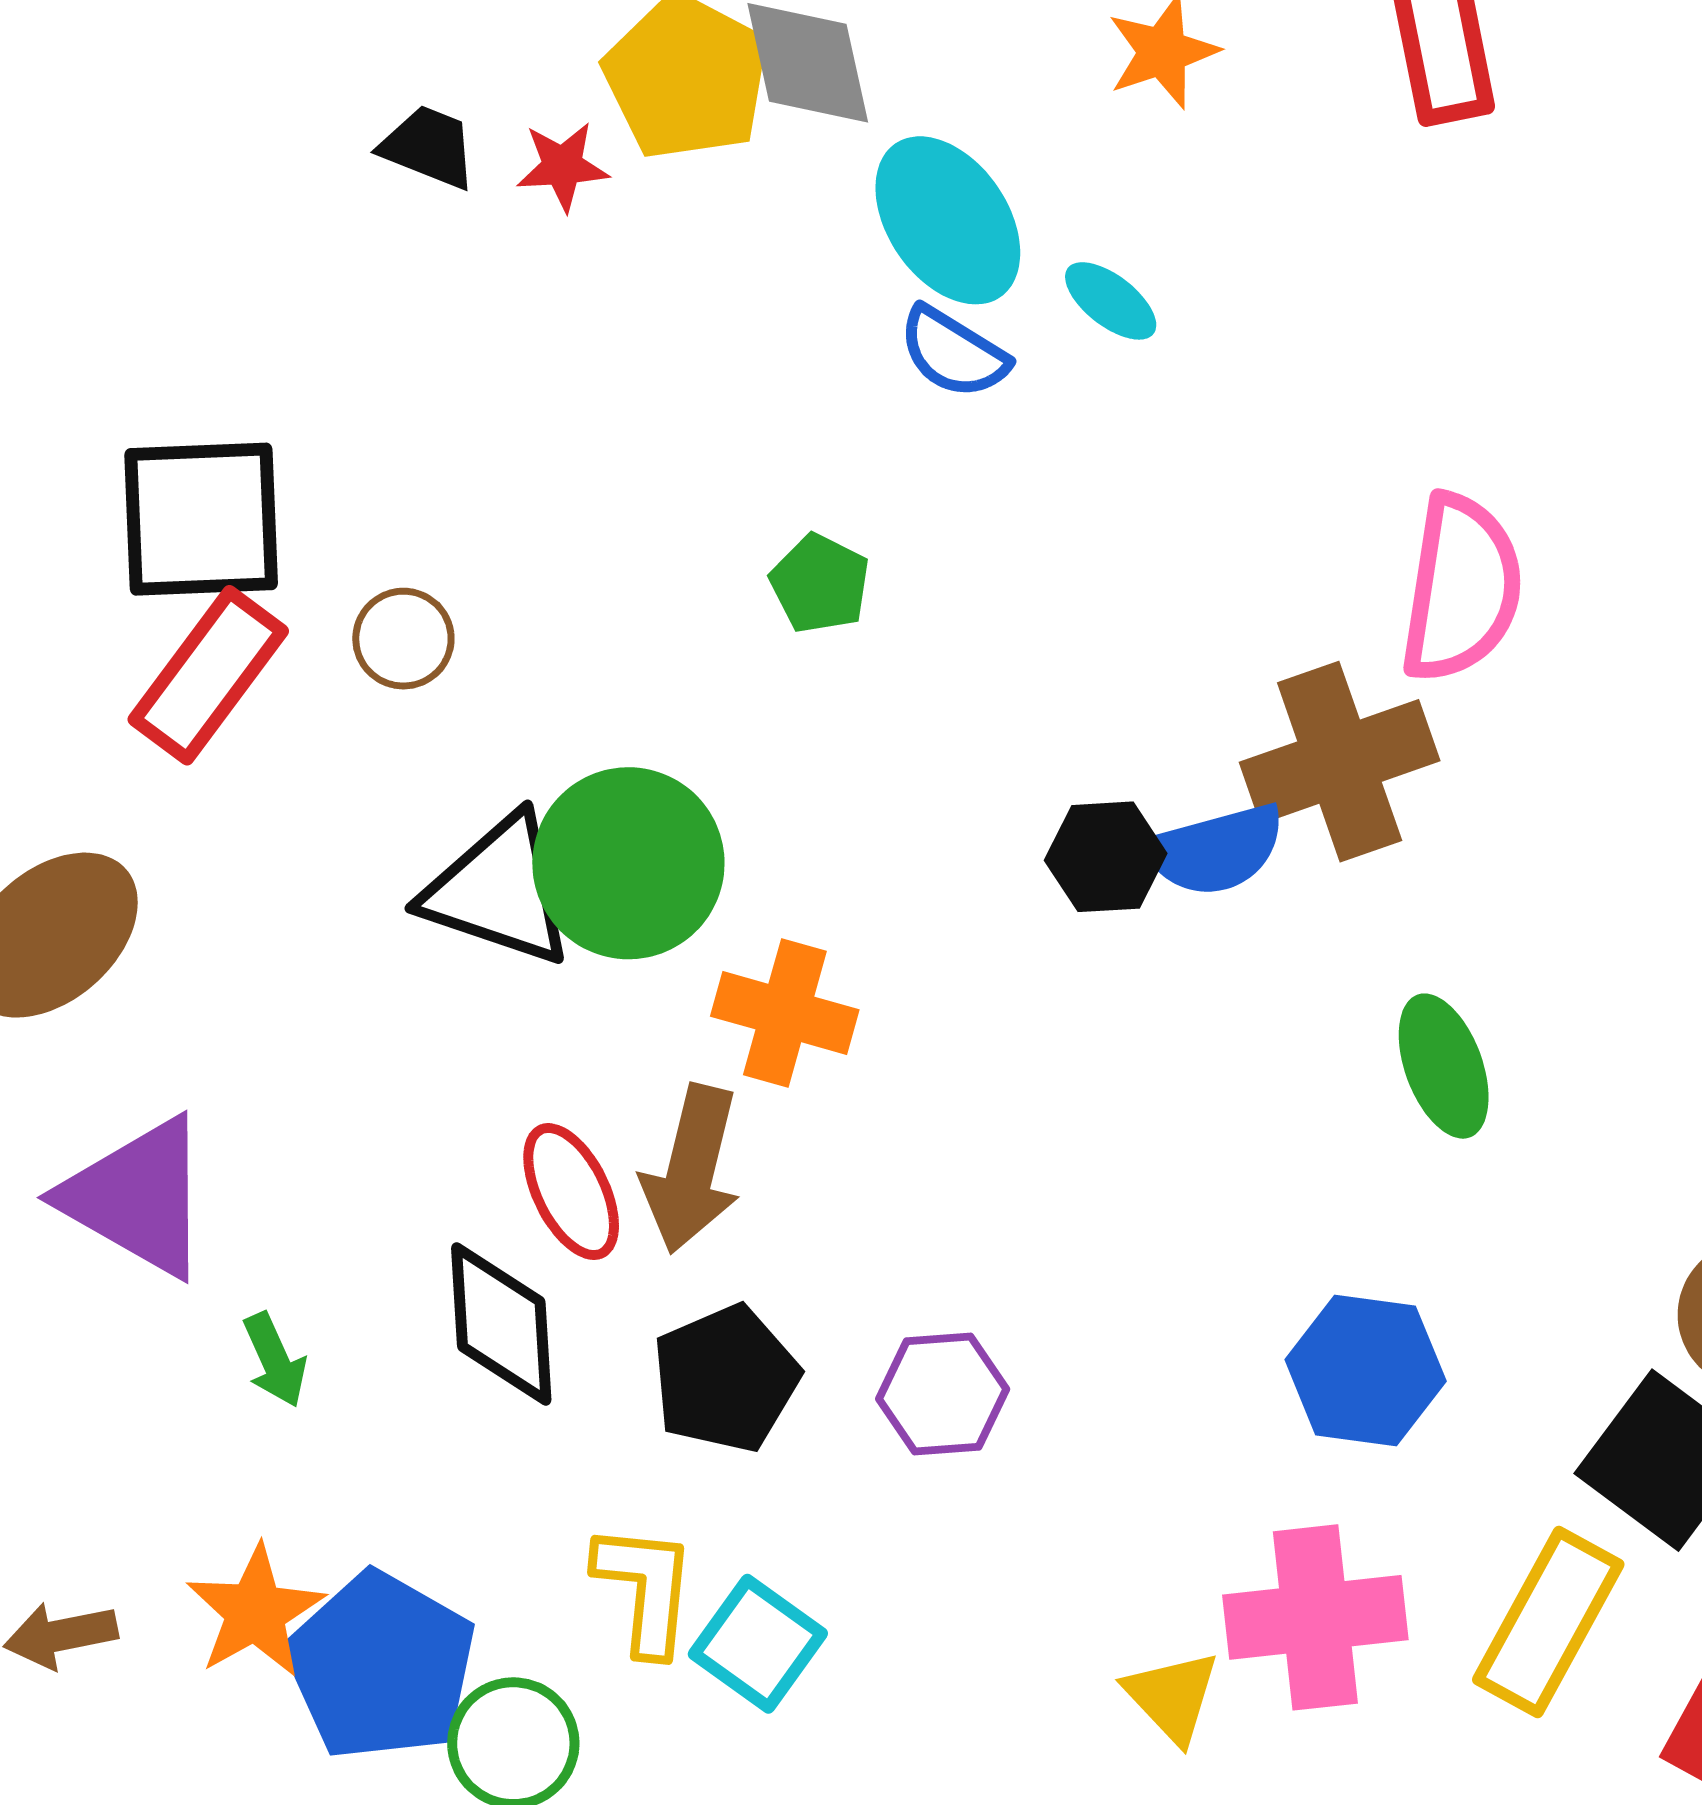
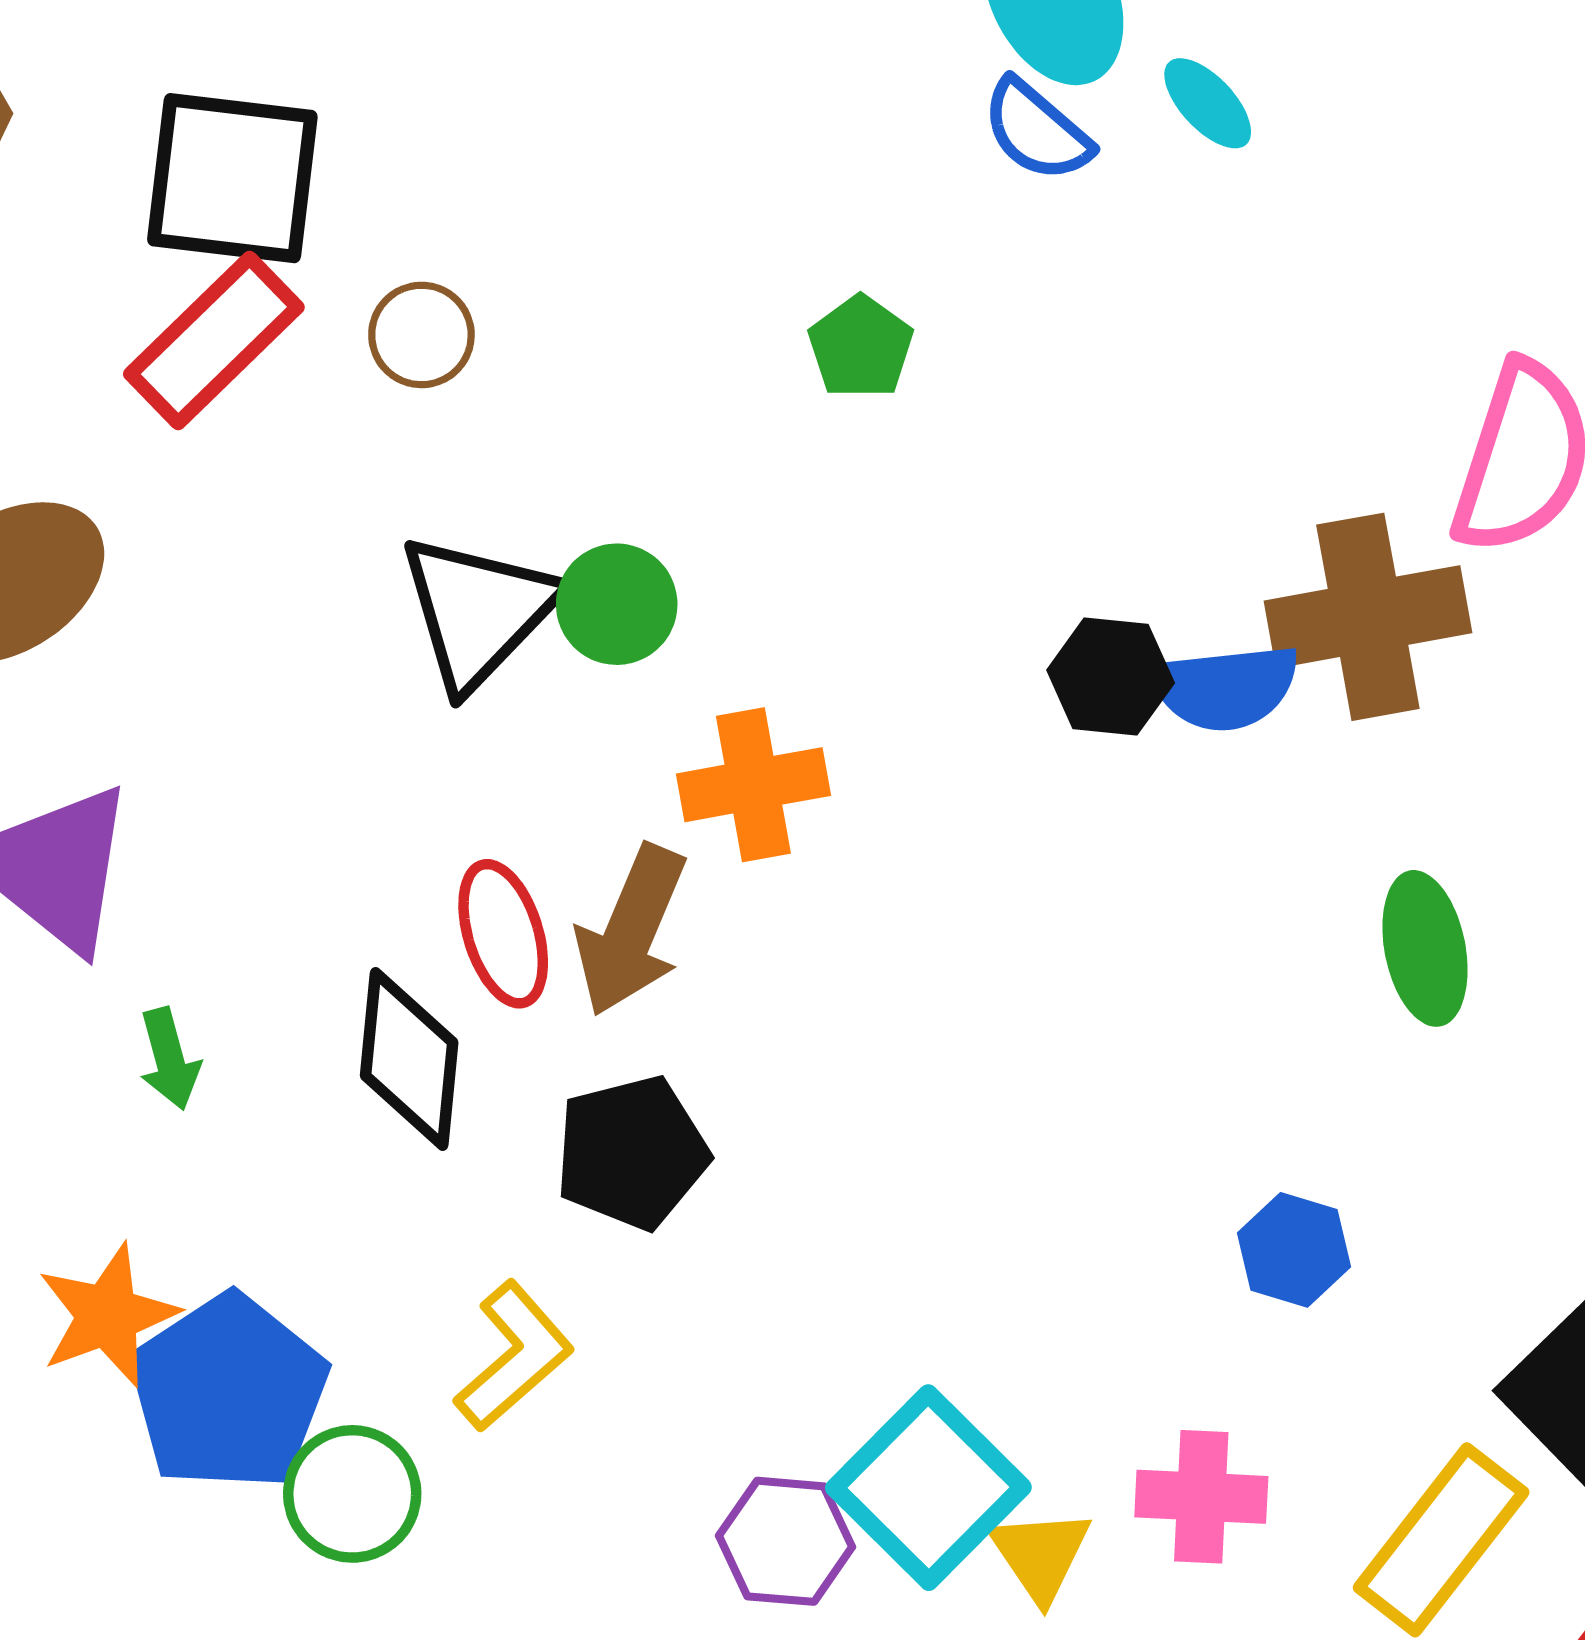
green circle: (628, 863) -> (617, 604), size x0.6
black triangle: (499, 891) -> (478, 611), turned 46
orange cross: (785, 1013) -> (753, 785), turned -35
blue hexagon: (1366, 1370) -> (1294, 1250), size x0.7
purple hexagon: (943, 1394) -> (786, 1541), moved
yellow L-shape: (645, 1589) -> (514, 1356), turned 34
pink cross: (1315, 1617) -> (1201, 1497), size x0.7
cyan square: (758, 1644) -> (928, 1488), moved, size x1.4

